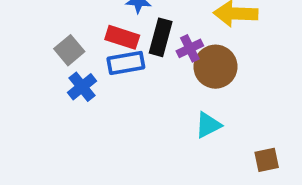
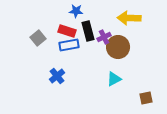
black rectangle: (161, 37) -> (88, 31), turned -30
blue cross: (82, 87) -> (57, 76), moved

